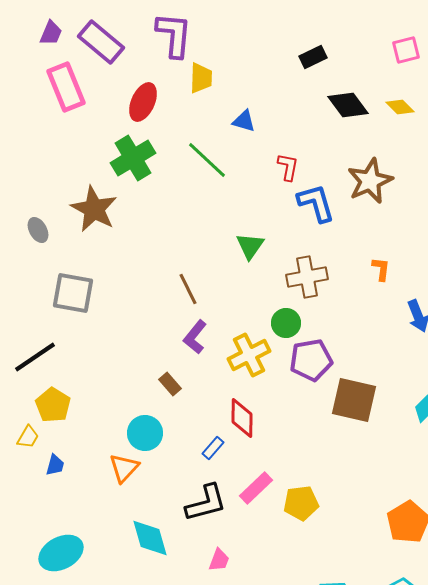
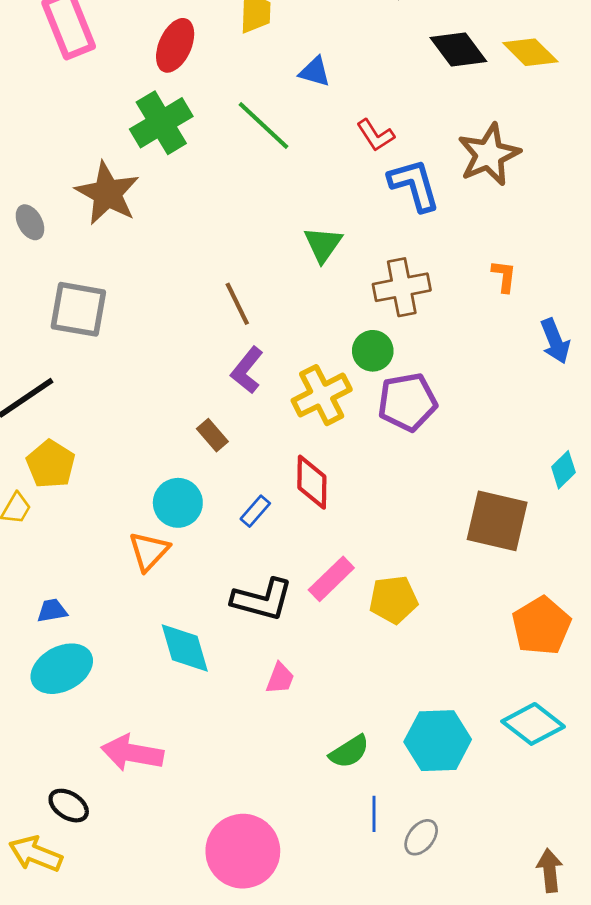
yellow diamond: (400, 107) -> (530, 52), size x1.4
red L-shape: (288, 167) -> (375, 135), turned 136
brown square: (354, 400) -> (497, 521), moved
blue rectangle: (213, 448) -> (255, 511), moved
blue trapezoid: (55, 465) -> (52, 611), moved, turned -115
black L-shape: (206, 503) -> (262, 600), turned 30

